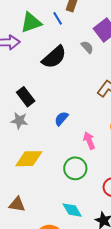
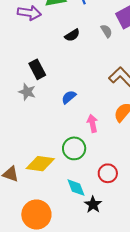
black semicircle: (54, 57) -> (72, 35), size x0.6
yellow diamond: (29, 159) -> (40, 164), moved
cyan diamond: (72, 210) -> (76, 188), moved

